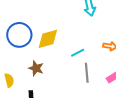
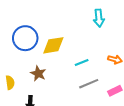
gray line: (87, 73) -> (89, 84), turned 66

